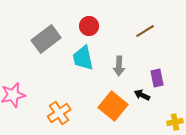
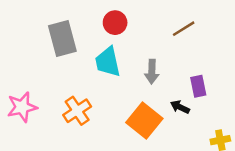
gray rectangle: (46, 39) -> (62, 39), turned -68
orange cross: (59, 113) -> (77, 111), moved

